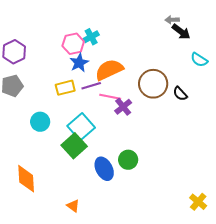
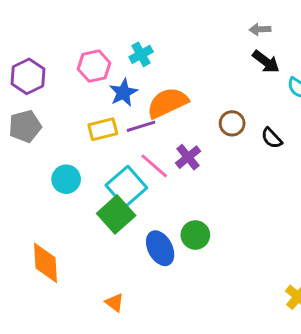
black arrow: (181, 32) -> (266, 62), moved
pink hexagon: (73, 44) -> (94, 66), moved
brown circle: (153, 84) -> (232, 123), size x0.6
pink line: (110, 97) -> (154, 166), moved, turned 30

